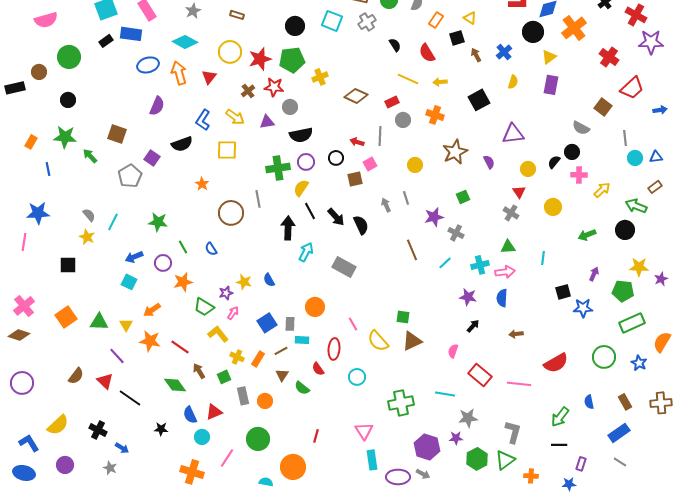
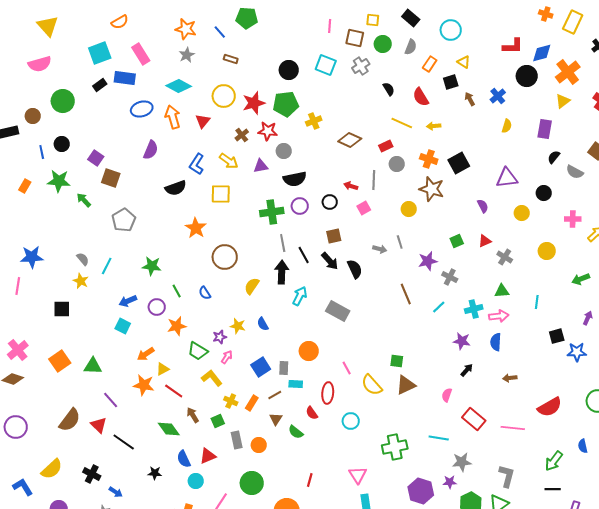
yellow triangle: (549, 57) -> (563, 101), moved
black square: (479, 100) -> (459, 163), moved
brown star: (455, 152) -> (432, 189), moved, turned -30
black circle: (572, 152) -> (544, 193), moved
purple square: (152, 158) -> (96, 158), moved
black semicircle: (554, 162) -> (554, 157), moved
blue line: (48, 169) -> (42, 152), moved
brown square: (355, 179) -> (334, 236), moved
orange star: (202, 184) -> (196, 228), size x1.5
yellow semicircle: (301, 188) -> (252, 286), moved
red triangle: (519, 192) -> (485, 241), moved, turned 40
gray line: (258, 199) -> (283, 243), moved
gray arrow: (386, 205) -> (380, 249), turned 128
yellow triangle: (126, 325) -> (163, 369), moved, turned 32
brown semicircle: (76, 376) -> (70, 420), size x1.4

